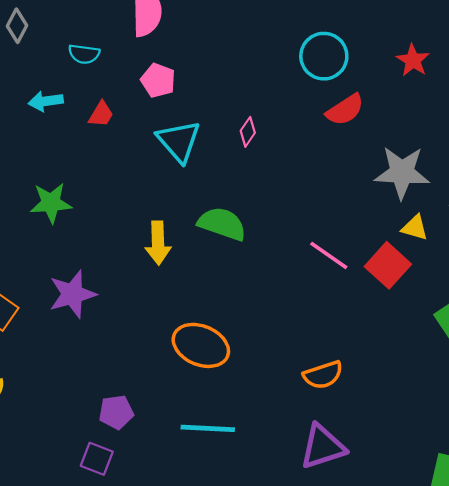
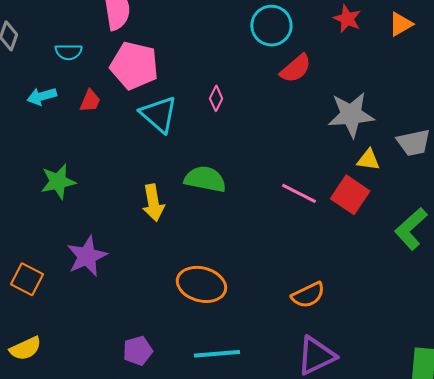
pink pentagon: (158, 80) -> (134, 66), size x1.6

